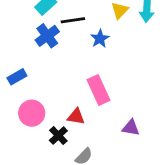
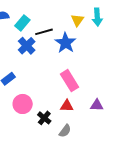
blue star: (100, 39) -> (66, 43), size x1.5
red triangle: (76, 117) -> (67, 106), moved

